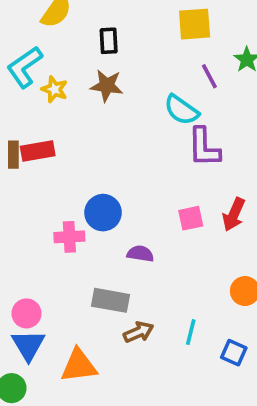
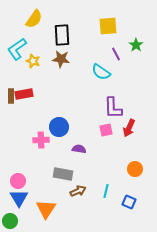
black rectangle: (109, 41) -> (62, 35), size x1.5
purple L-shape: (204, 147) -> (113, 108), moved
orange triangle: (79, 366) -> (46, 209), turned -50

